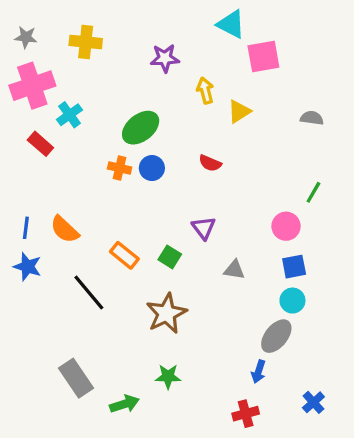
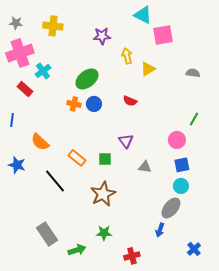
blue line: (26, 228) -> (12, 120), moved
green square: (170, 257) -> (105, 159), turned -32
red cross: (246, 414) -> (132, 256), moved

